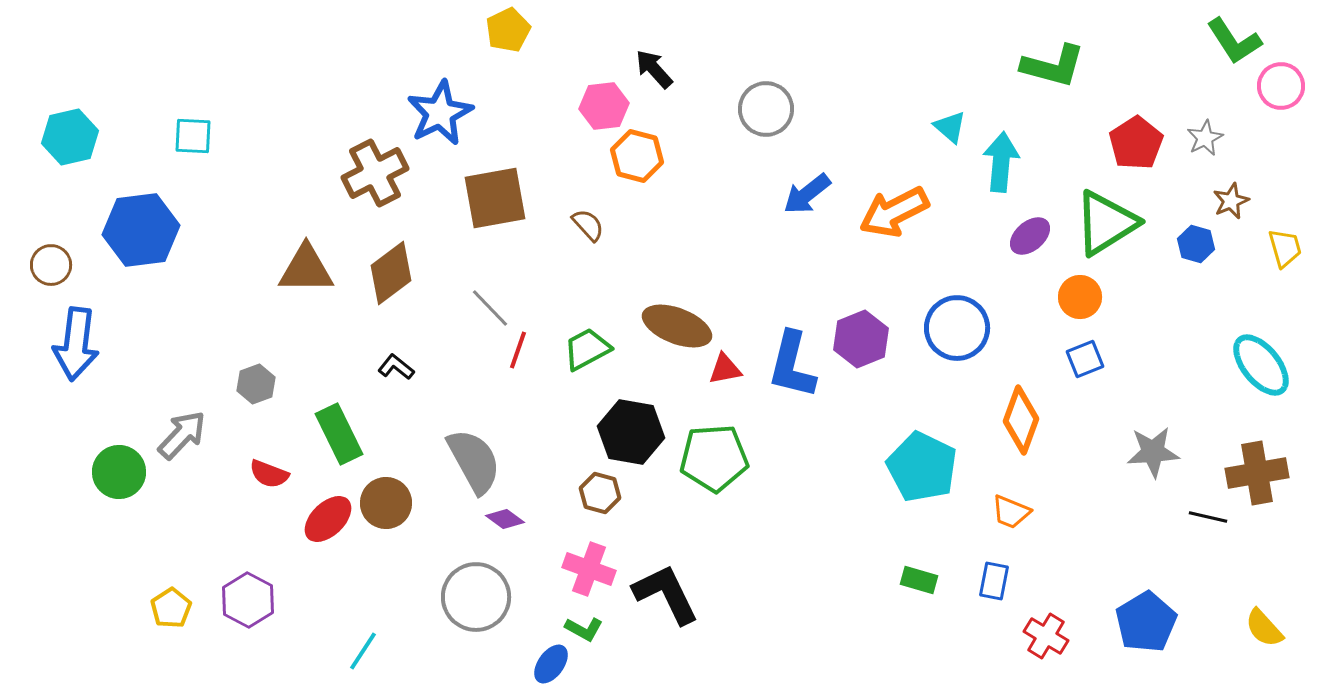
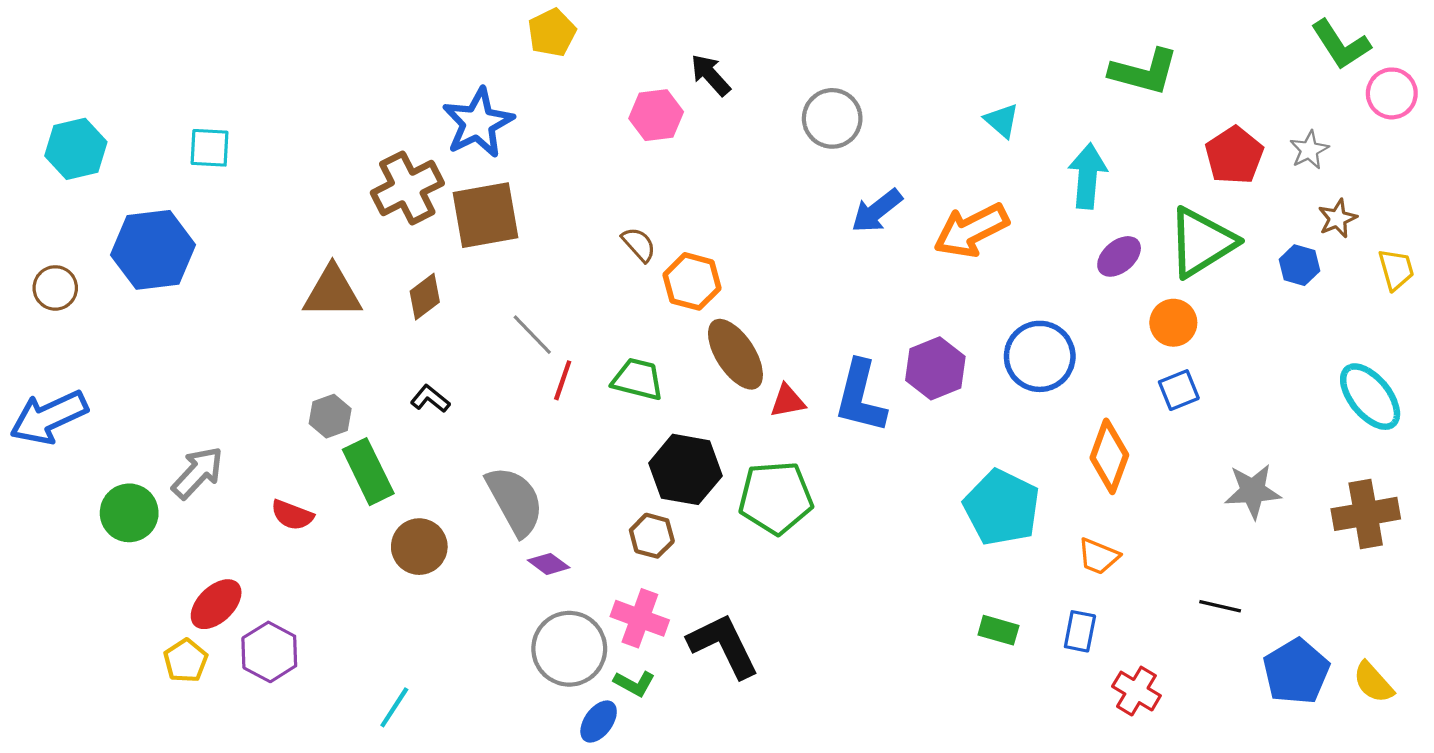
cyan triangle: (950, 127) -> (1002, 121), moved
orange hexagon: (637, 156) -> (692, 281), moved
brown square: (495, 198) -> (486, 215), moved
brown diamond: (391, 273) -> (425, 297), size x0.7
brown ellipse: (677, 326) -> (735, 354), turned 36
blue arrow: (76, 344) -> (49, 417), moved, turned 58
green trapezoid: (587, 349) -> (638, 379), turned 42
gray hexagon: (256, 384) -> (330, 416), moved
black line: (1208, 517) -> (1220, 606), moved
red ellipse: (328, 519) -> (216, 604), moved
gray circle: (476, 597) -> (569, 649), moved
blue pentagon: (1146, 622) -> (1296, 672), moved

